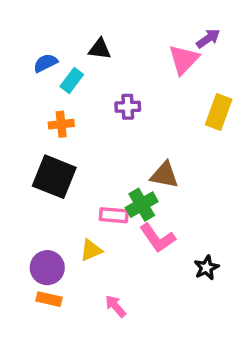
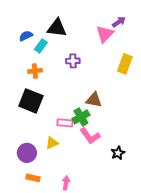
black triangle: (100, 49) -> (57, 28), size x1.5
orange rectangle: (49, 299) -> (33, 178), moved
pink arrow: (115, 306) -> (66, 183), moved, turned 48

